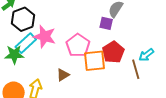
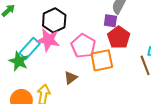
black hexagon: (23, 19) -> (54, 20), moved
red pentagon: (113, 52) -> (119, 37), moved
green star: (14, 55) -> (19, 61), turned 30

